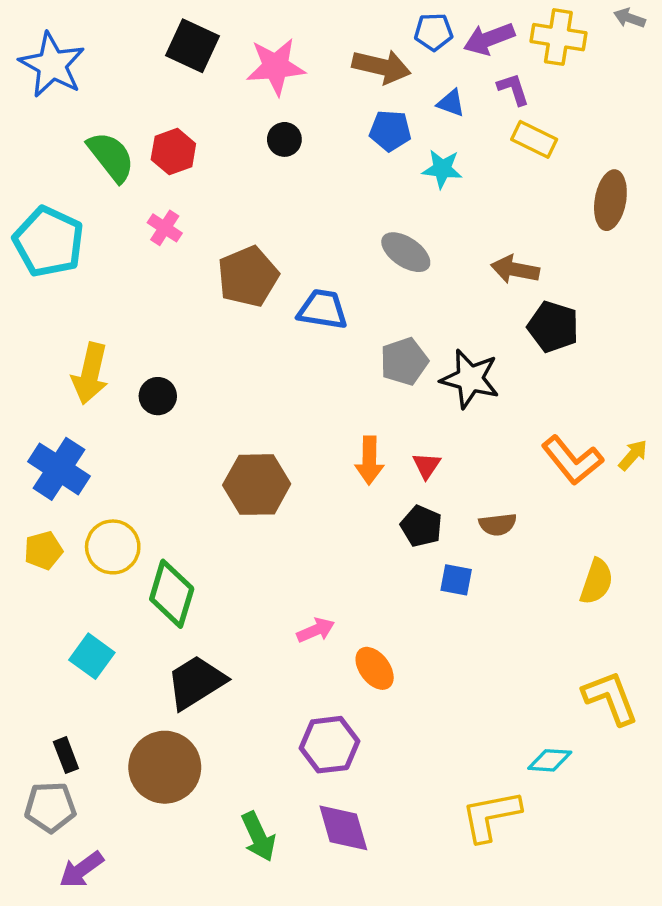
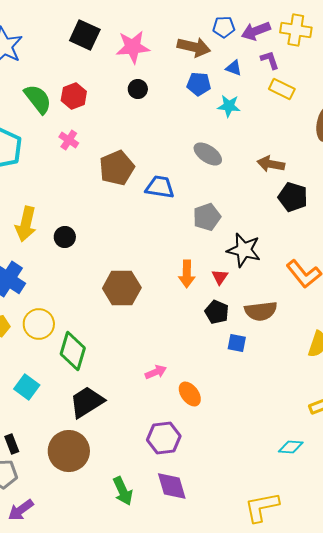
black star: (470, 379) -> (244, 250), moved
brown semicircle: (498, 524) -> (261, 311), size x1.5
yellow L-shape: (491, 816) -> (262, 507), moved

